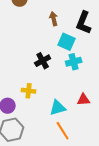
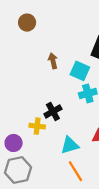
brown arrow: (54, 19) -> (53, 61), moved
black cross: (43, 61) -> (53, 111), moved

